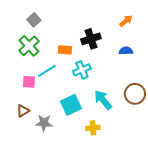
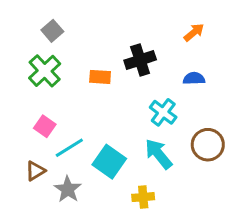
cyan cross: (82, 70) -> (163, 112), moved, turned -30
cyan line: (47, 71) -> (69, 148), moved
pink square: (29, 82) -> (45, 126), turned 32
cyan square: (71, 105) -> (109, 162), turned -30
gray star: (44, 123) -> (68, 189), turned 30

